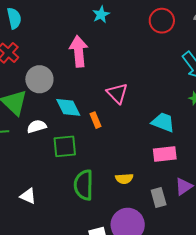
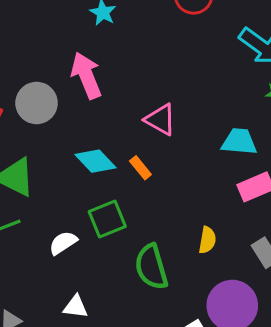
gray circle: (39, 79) -> (37, 103), moved
white semicircle: (37, 126) -> (63, 243), moved
yellow semicircle: (124, 179) -> (207, 240), turned -60

